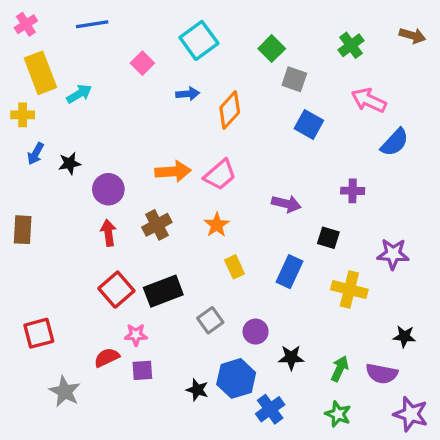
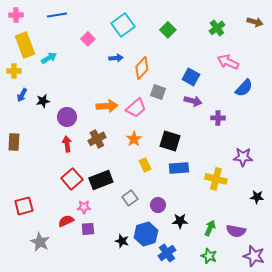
pink cross: (26, 24) -> (16, 15), turned 32
gray square: (294, 79) -> (158, 92), moved
purple arrow: (286, 204) -> (193, 101), moved
black square: (328, 238) -> (170, 141), moved, size x1.5
blue rectangle: (290, 272) -> (179, 168), turned 60
black star: (404, 336) -> (257, 197), moved

